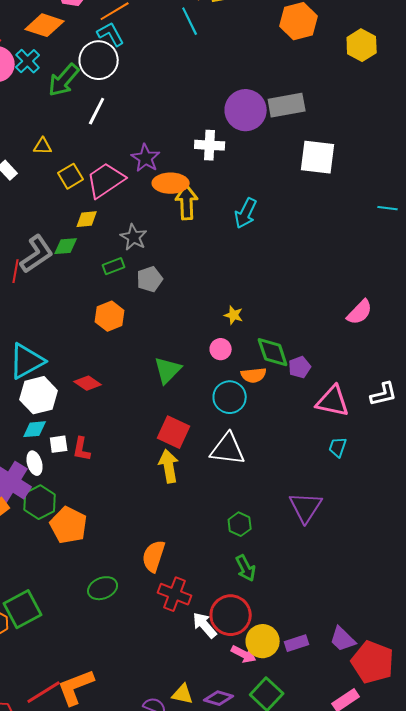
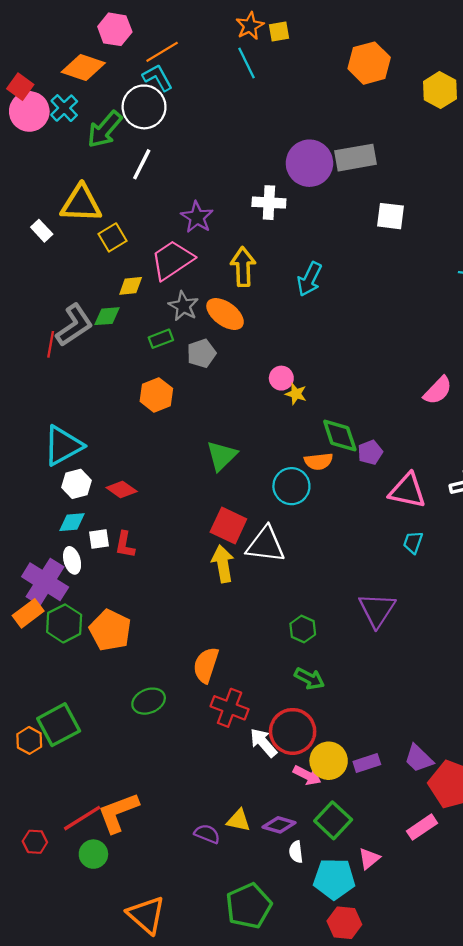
yellow triangle: (43, 146) -> (81, 204), size x2.0
white square: (318, 157) -> (390, 216), size x0.7
pink trapezoid: (106, 180) -> (172, 260), moved
orange ellipse: (171, 183) -> (225, 314), moved, turned 36
pink circle: (221, 349) -> (281, 378), moved
red diamond: (88, 383) -> (122, 490), moved
white hexagon: (39, 395) -> (77, 484), size x0.7
white triangle: (228, 449) -> (266, 545), moved
green hexagon: (40, 502) -> (64, 623), moved
green arrow: (246, 568) -> (309, 679), turned -36

